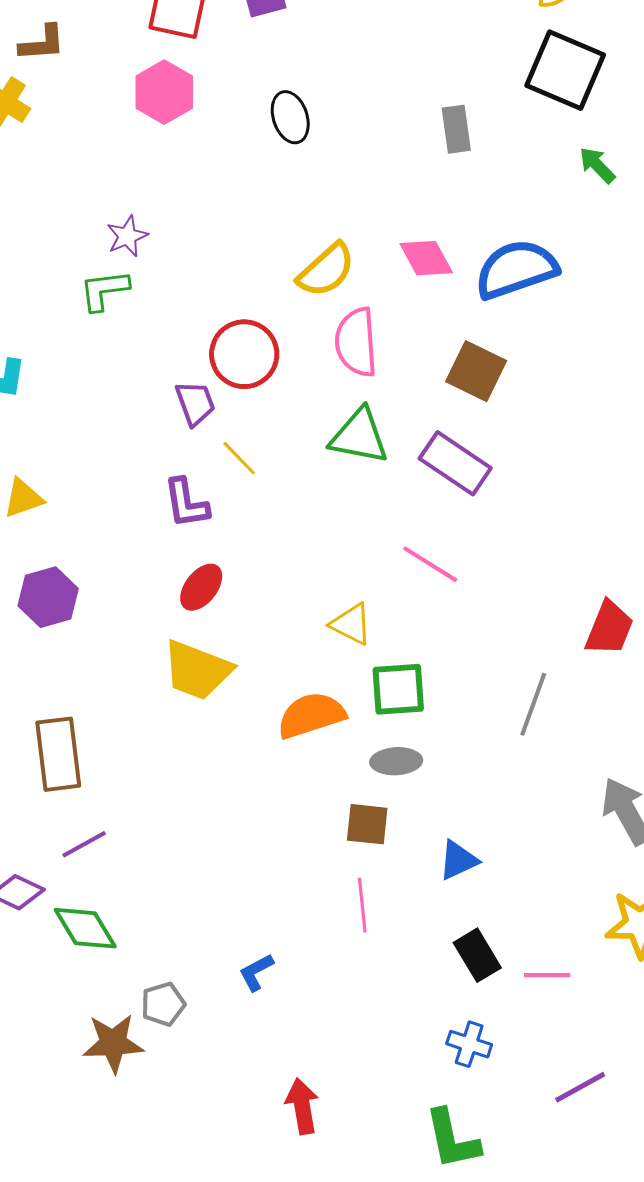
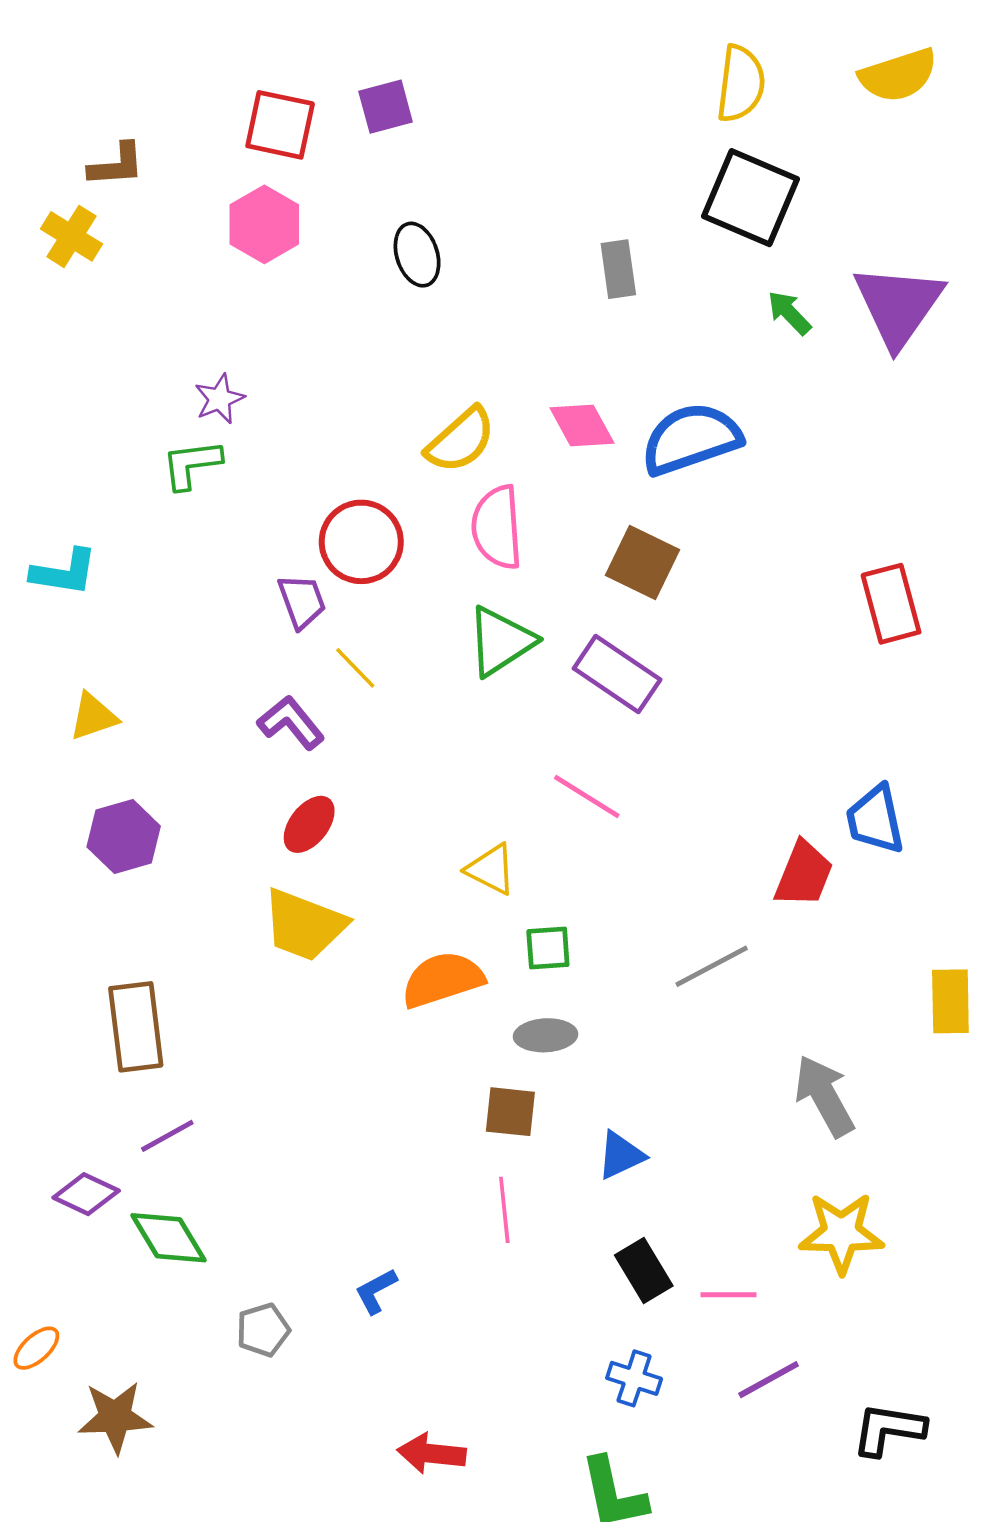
green triangle: (359, 436) -> (501, 641), turned -44
purple L-shape: (186, 503) -> (291, 723), turned 150
green square: (398, 689) -> (548, 948), size x0.7
gray line: (533, 704) -> (712, 966), turned 42
brown star: (113, 1043) -> (115, 1417), moved
purple line: (580, 1087) -> (769, 1380), moved
red arrow: (302, 1106) -> (432, 1454), turned -74

